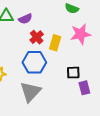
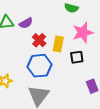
black square: (73, 73) -> (77, 57), moved

